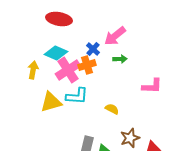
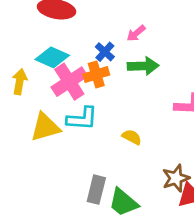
pink arrow: (115, 36) -> (136, 33), size x0.6
green arrow: (120, 59) -> (143, 66), size x1.5
brown star: (130, 138) -> (176, 178), moved

